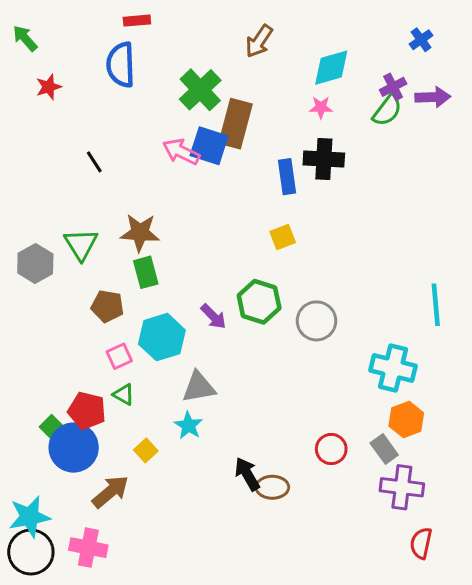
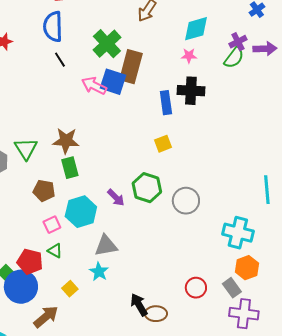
black line: (94, 162) -> (60, 60), moved

